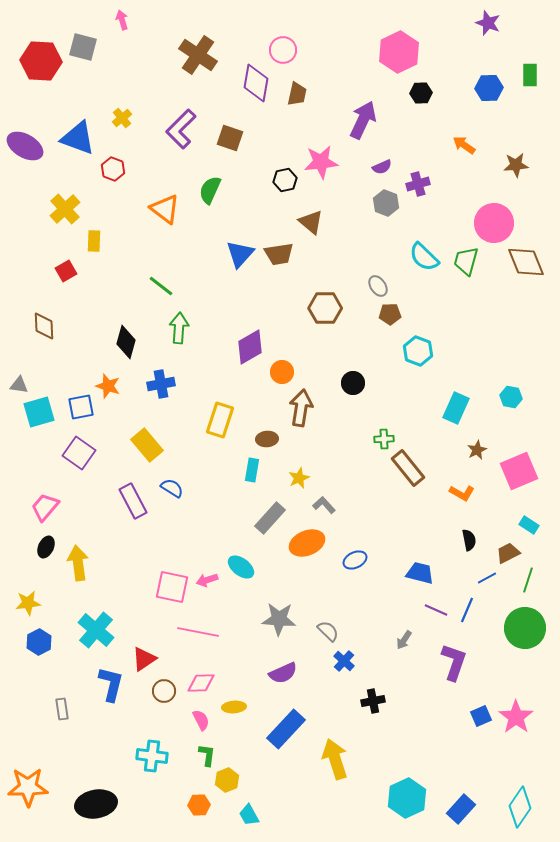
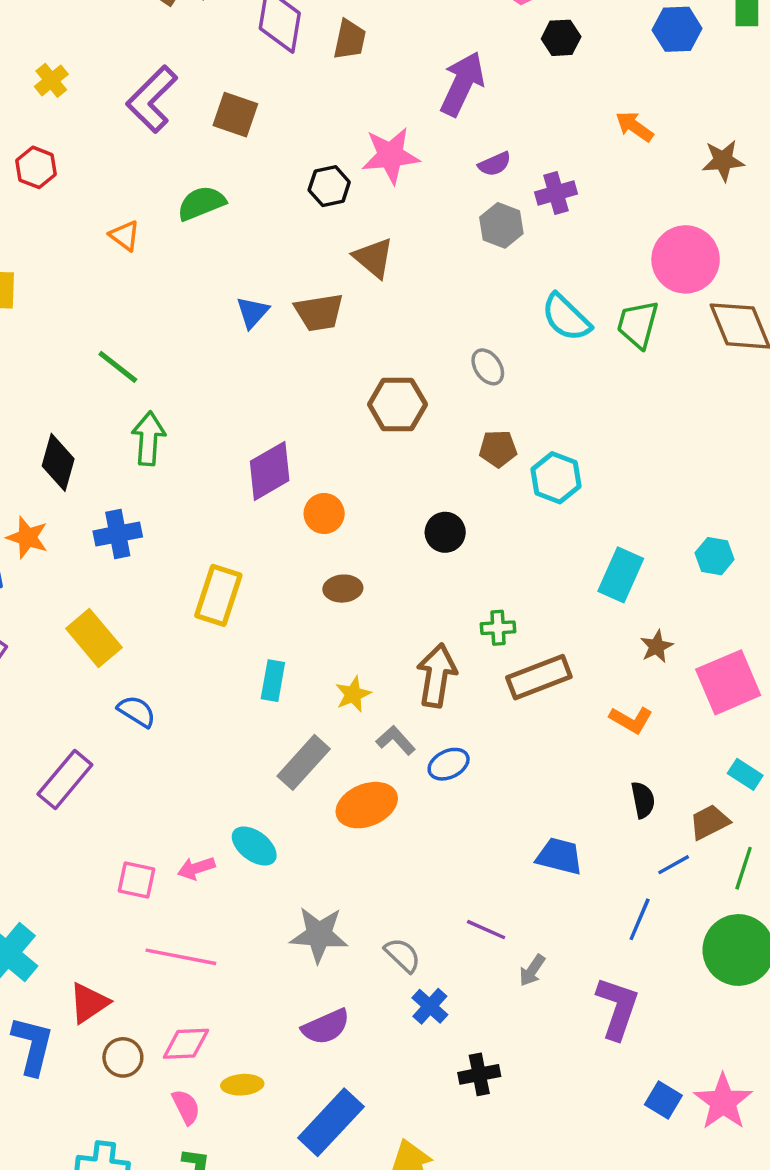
green semicircle: (210, 190) -> (201, 203), turned 44
orange triangle: (165, 209) -> (125, 236), size x0.6
blue triangle: (240, 254) -> (252, 312), size x0.7
brown pentagon: (390, 314) -> (498, 449), moved
brown arrow: (301, 408) -> (437, 675), moved
brown ellipse: (267, 439) -> (343, 589), moved
brown rectangle: (408, 468) -> (539, 677), turned -72
purple rectangle: (133, 501) -> (65, 779), moved, turned 68
blue ellipse: (355, 560) -> (449, 764), moved
pink square: (172, 587) -> (137, 880), size x0.7
purple line: (436, 610) -> (486, 930), moved
blue square: (481, 716) -> (663, 1100), turned -35

